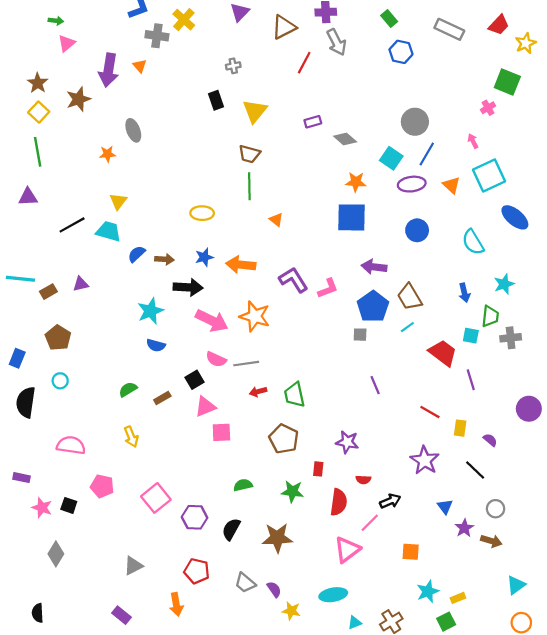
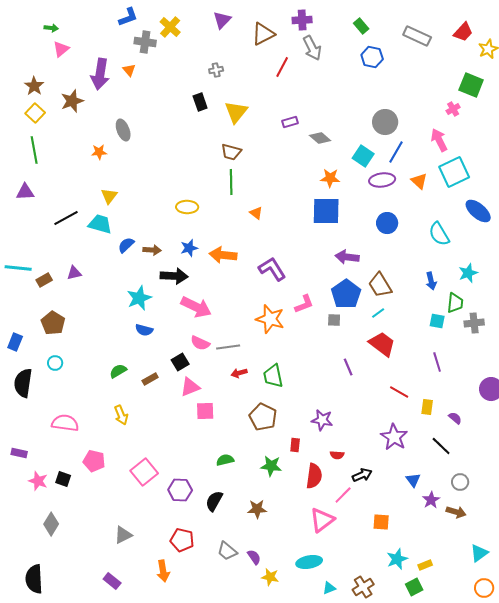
pink arrow: (473, 141) -> (439, 140), size x1.6
pink L-shape: (328, 288) -> (304, 304), moved
orange star: (255, 316) -> (270, 319), moved
red trapezoid: (443, 353) -> (382, 344), moved
brown star: (277, 538) -> (257, 509), size x0.7
black semicircle: (38, 613) -> (34, 579), size x1.6

